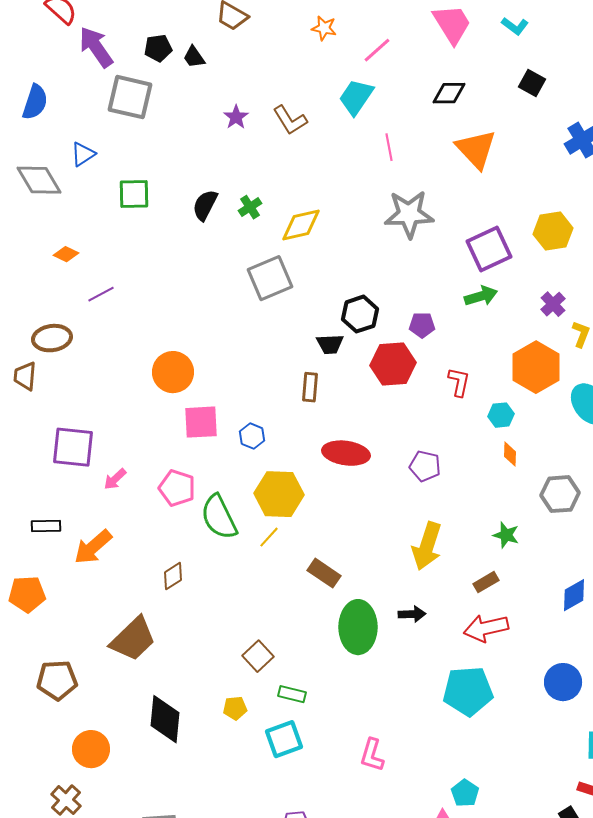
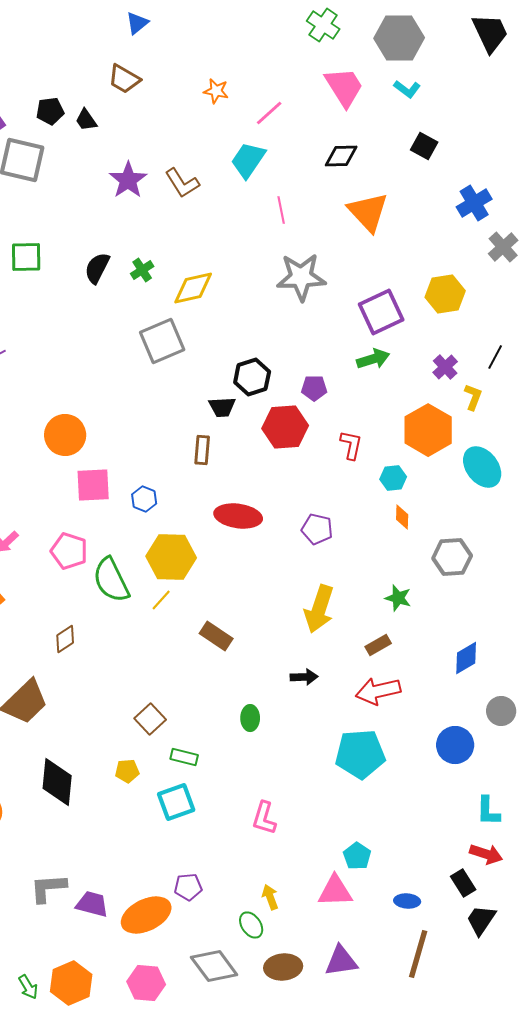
purple star: (236, 117) -> (128, 180), size x1.5
green ellipse: (358, 627) -> (250, 718), moved, size x0.5

